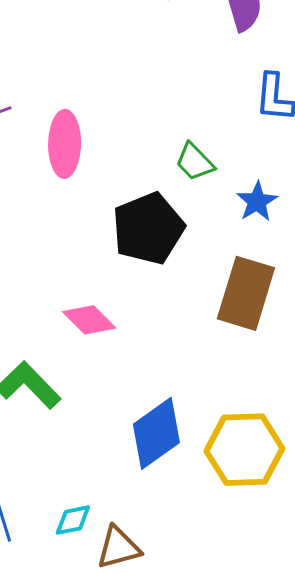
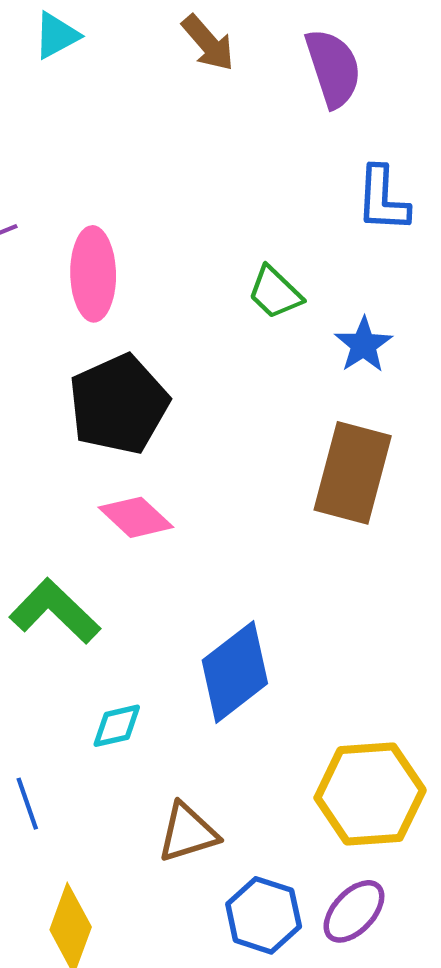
black pentagon: (148, 229) -> (119, 404), moved
yellow hexagon: (244, 450) -> (370, 794), moved
cyan diamond: (73, 520) -> (117, 726), moved

